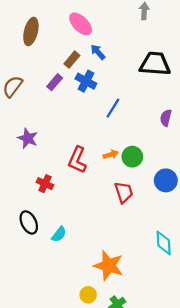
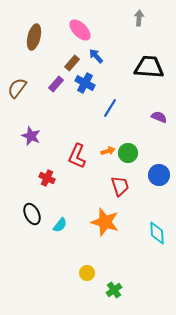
purple semicircle: (166, 118) -> (159, 117), turned 98
orange star: (109, 266) -> (105, 222), moved
yellow circle: (88, 295) -> (87, 273), moved

